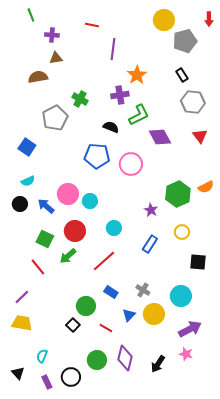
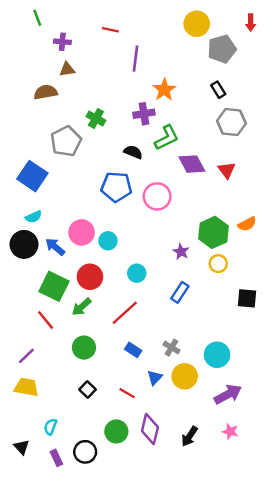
red triangle: (200, 136) -> (227, 170), moved
blue square: (27, 147) -> (32, 176), size x1.4
black circle: (20, 204) -> (24, 244), size x1.5
yellow circle: (182, 232) -> (218, 264), moved
green square: (45, 239) -> (54, 286), size x1.4
black square: (198, 262) -> (247, 298), moved
green circle: (86, 306) -> (84, 348), moved
pink star: (186, 354) -> (230, 431), moved

